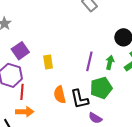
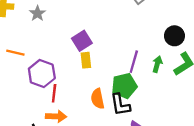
purple square: (20, 51) -> (82, 41), moved
green pentagon: (101, 88) -> (124, 86), moved

